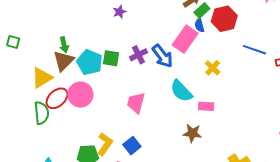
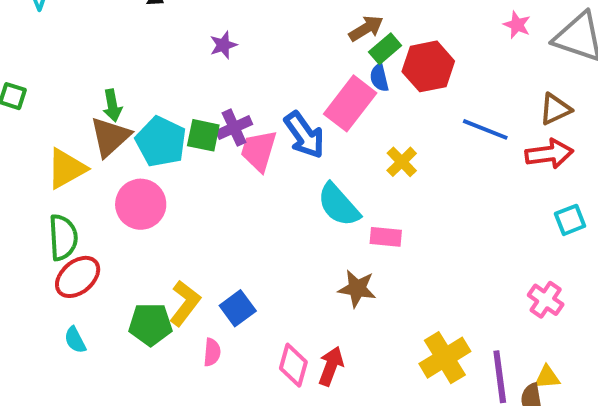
purple cross: (138, 55) -> (234, 128), moved
red ellipse: (57, 98) -> (78, 277), moved
pink trapezoid: (136, 103) -> (259, 151), moved

